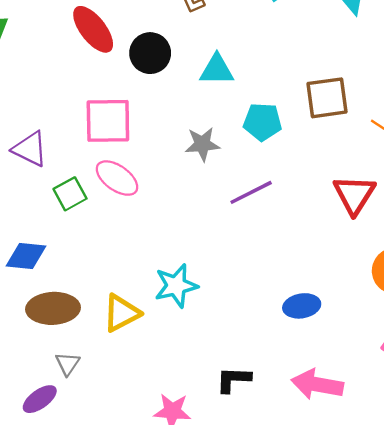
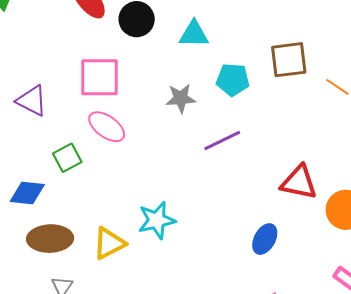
green square: (70, 194) -> (67, 158), moved
red triangle: (354, 195) -> (299, 182), moved, turned -51
blue ellipse: (302, 306) -> (265, 239), turned -52

